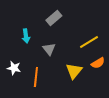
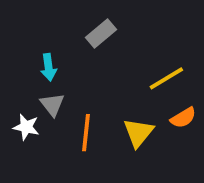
gray triangle: (49, 49) -> (52, 105), moved
orange line: (36, 77) -> (86, 133), moved

